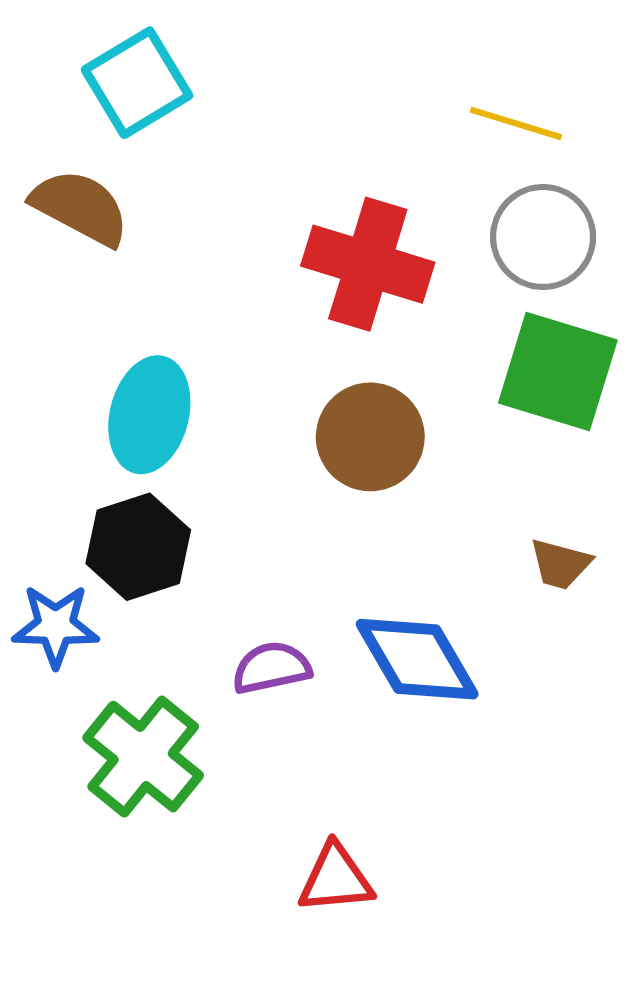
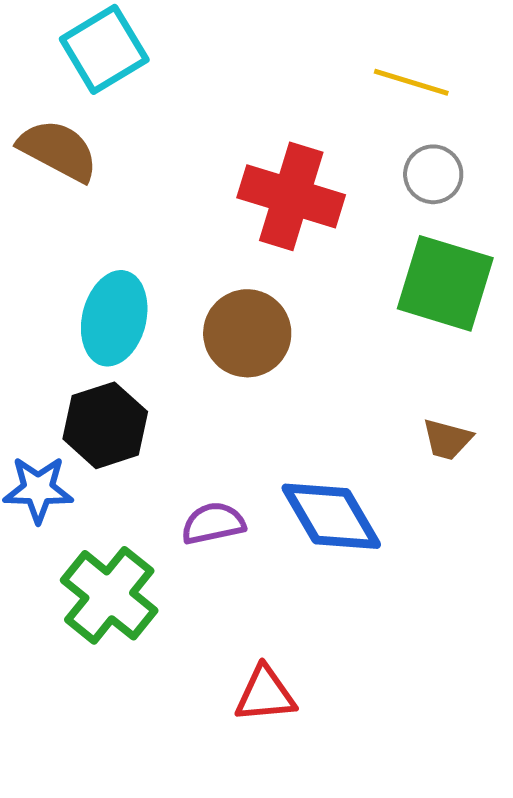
gray circle: (543, 237) -> (433, 174), size x0.7
brown circle: (370, 437) -> (247, 333), moved

